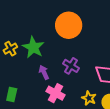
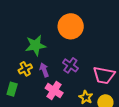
green star: (33, 47) -> (36, 45), turned 30
yellow cross: (10, 49) -> (25, 69), moved

